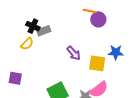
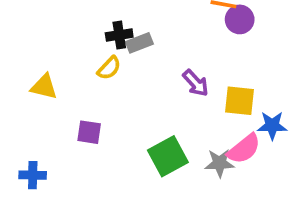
black cross: (33, 26) -> (119, 35), turned -32
blue star: (116, 52) -> (272, 126), moved

